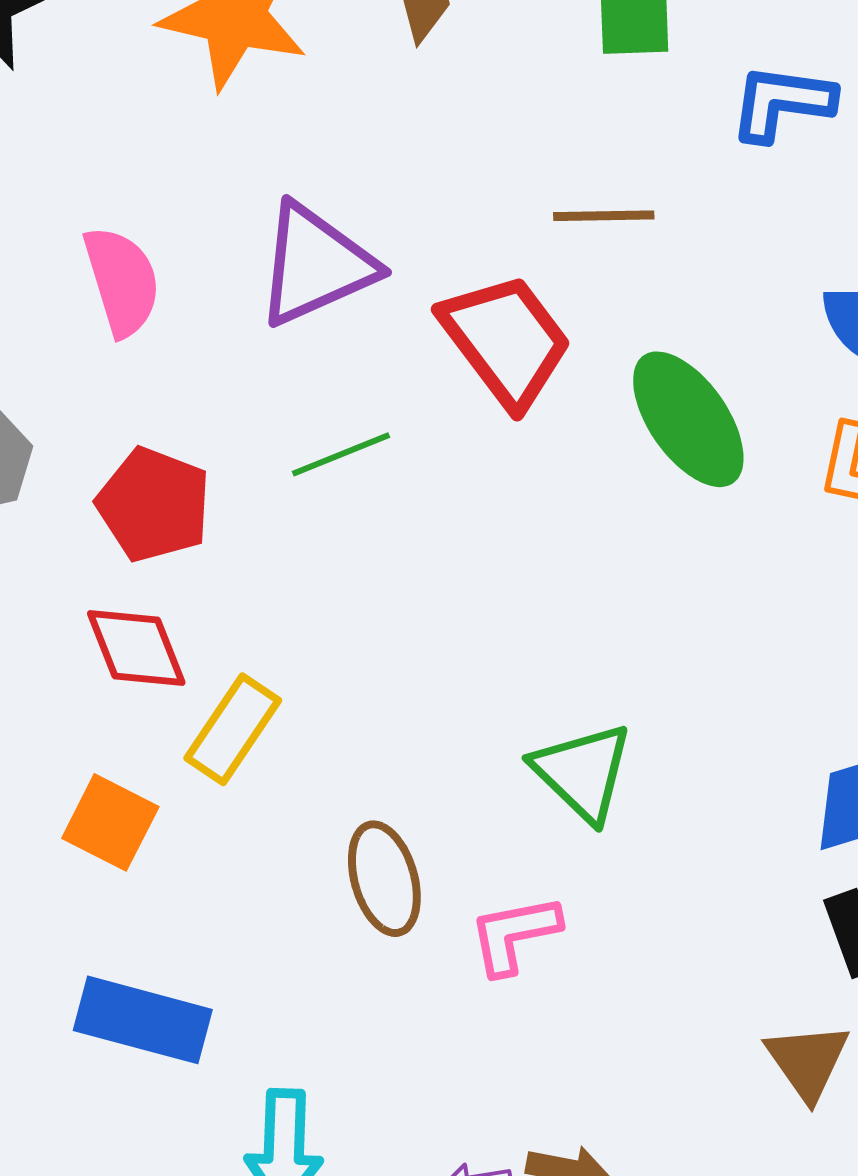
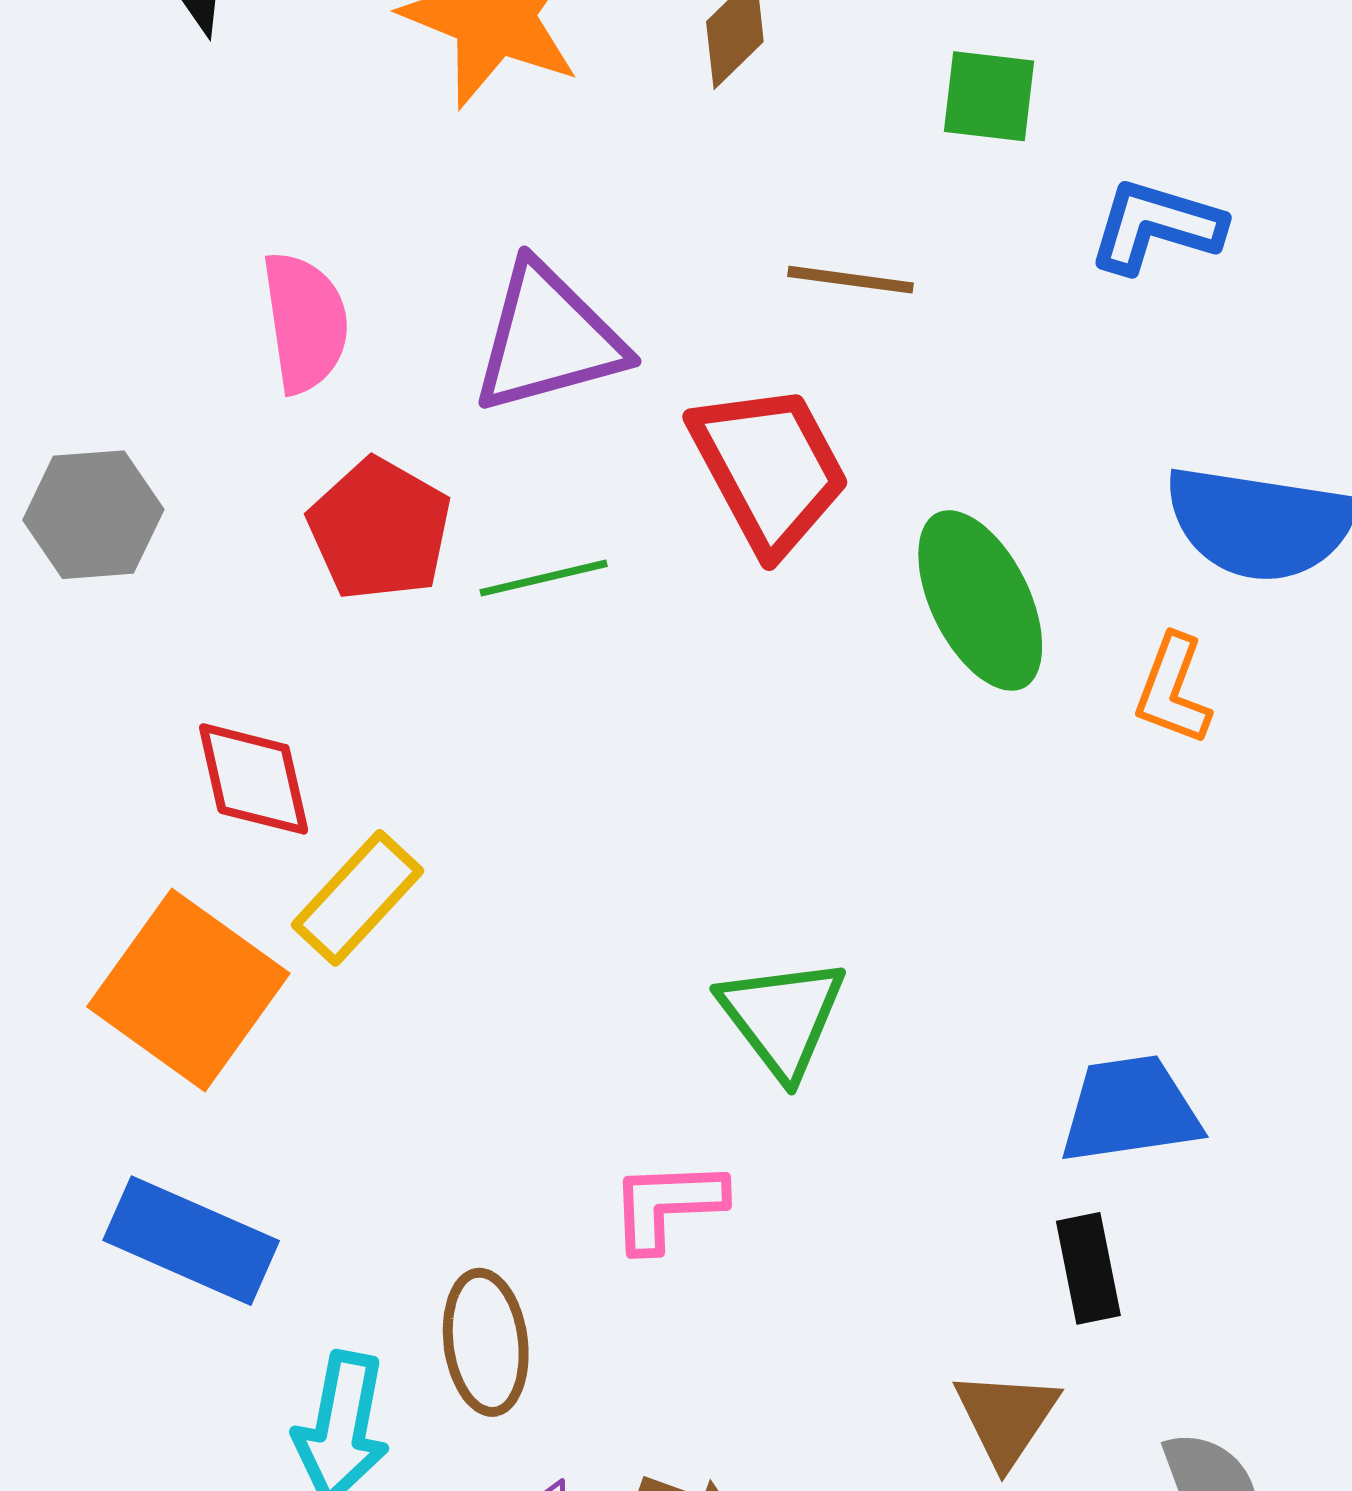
brown line: (604, 216) -> (850, 280), moved
red pentagon: (154, 505) -> (380, 529), moved
orange square: (110, 822) -> (188, 990), size x1.6
brown ellipse: (384, 879) -> (486, 1342), moved

